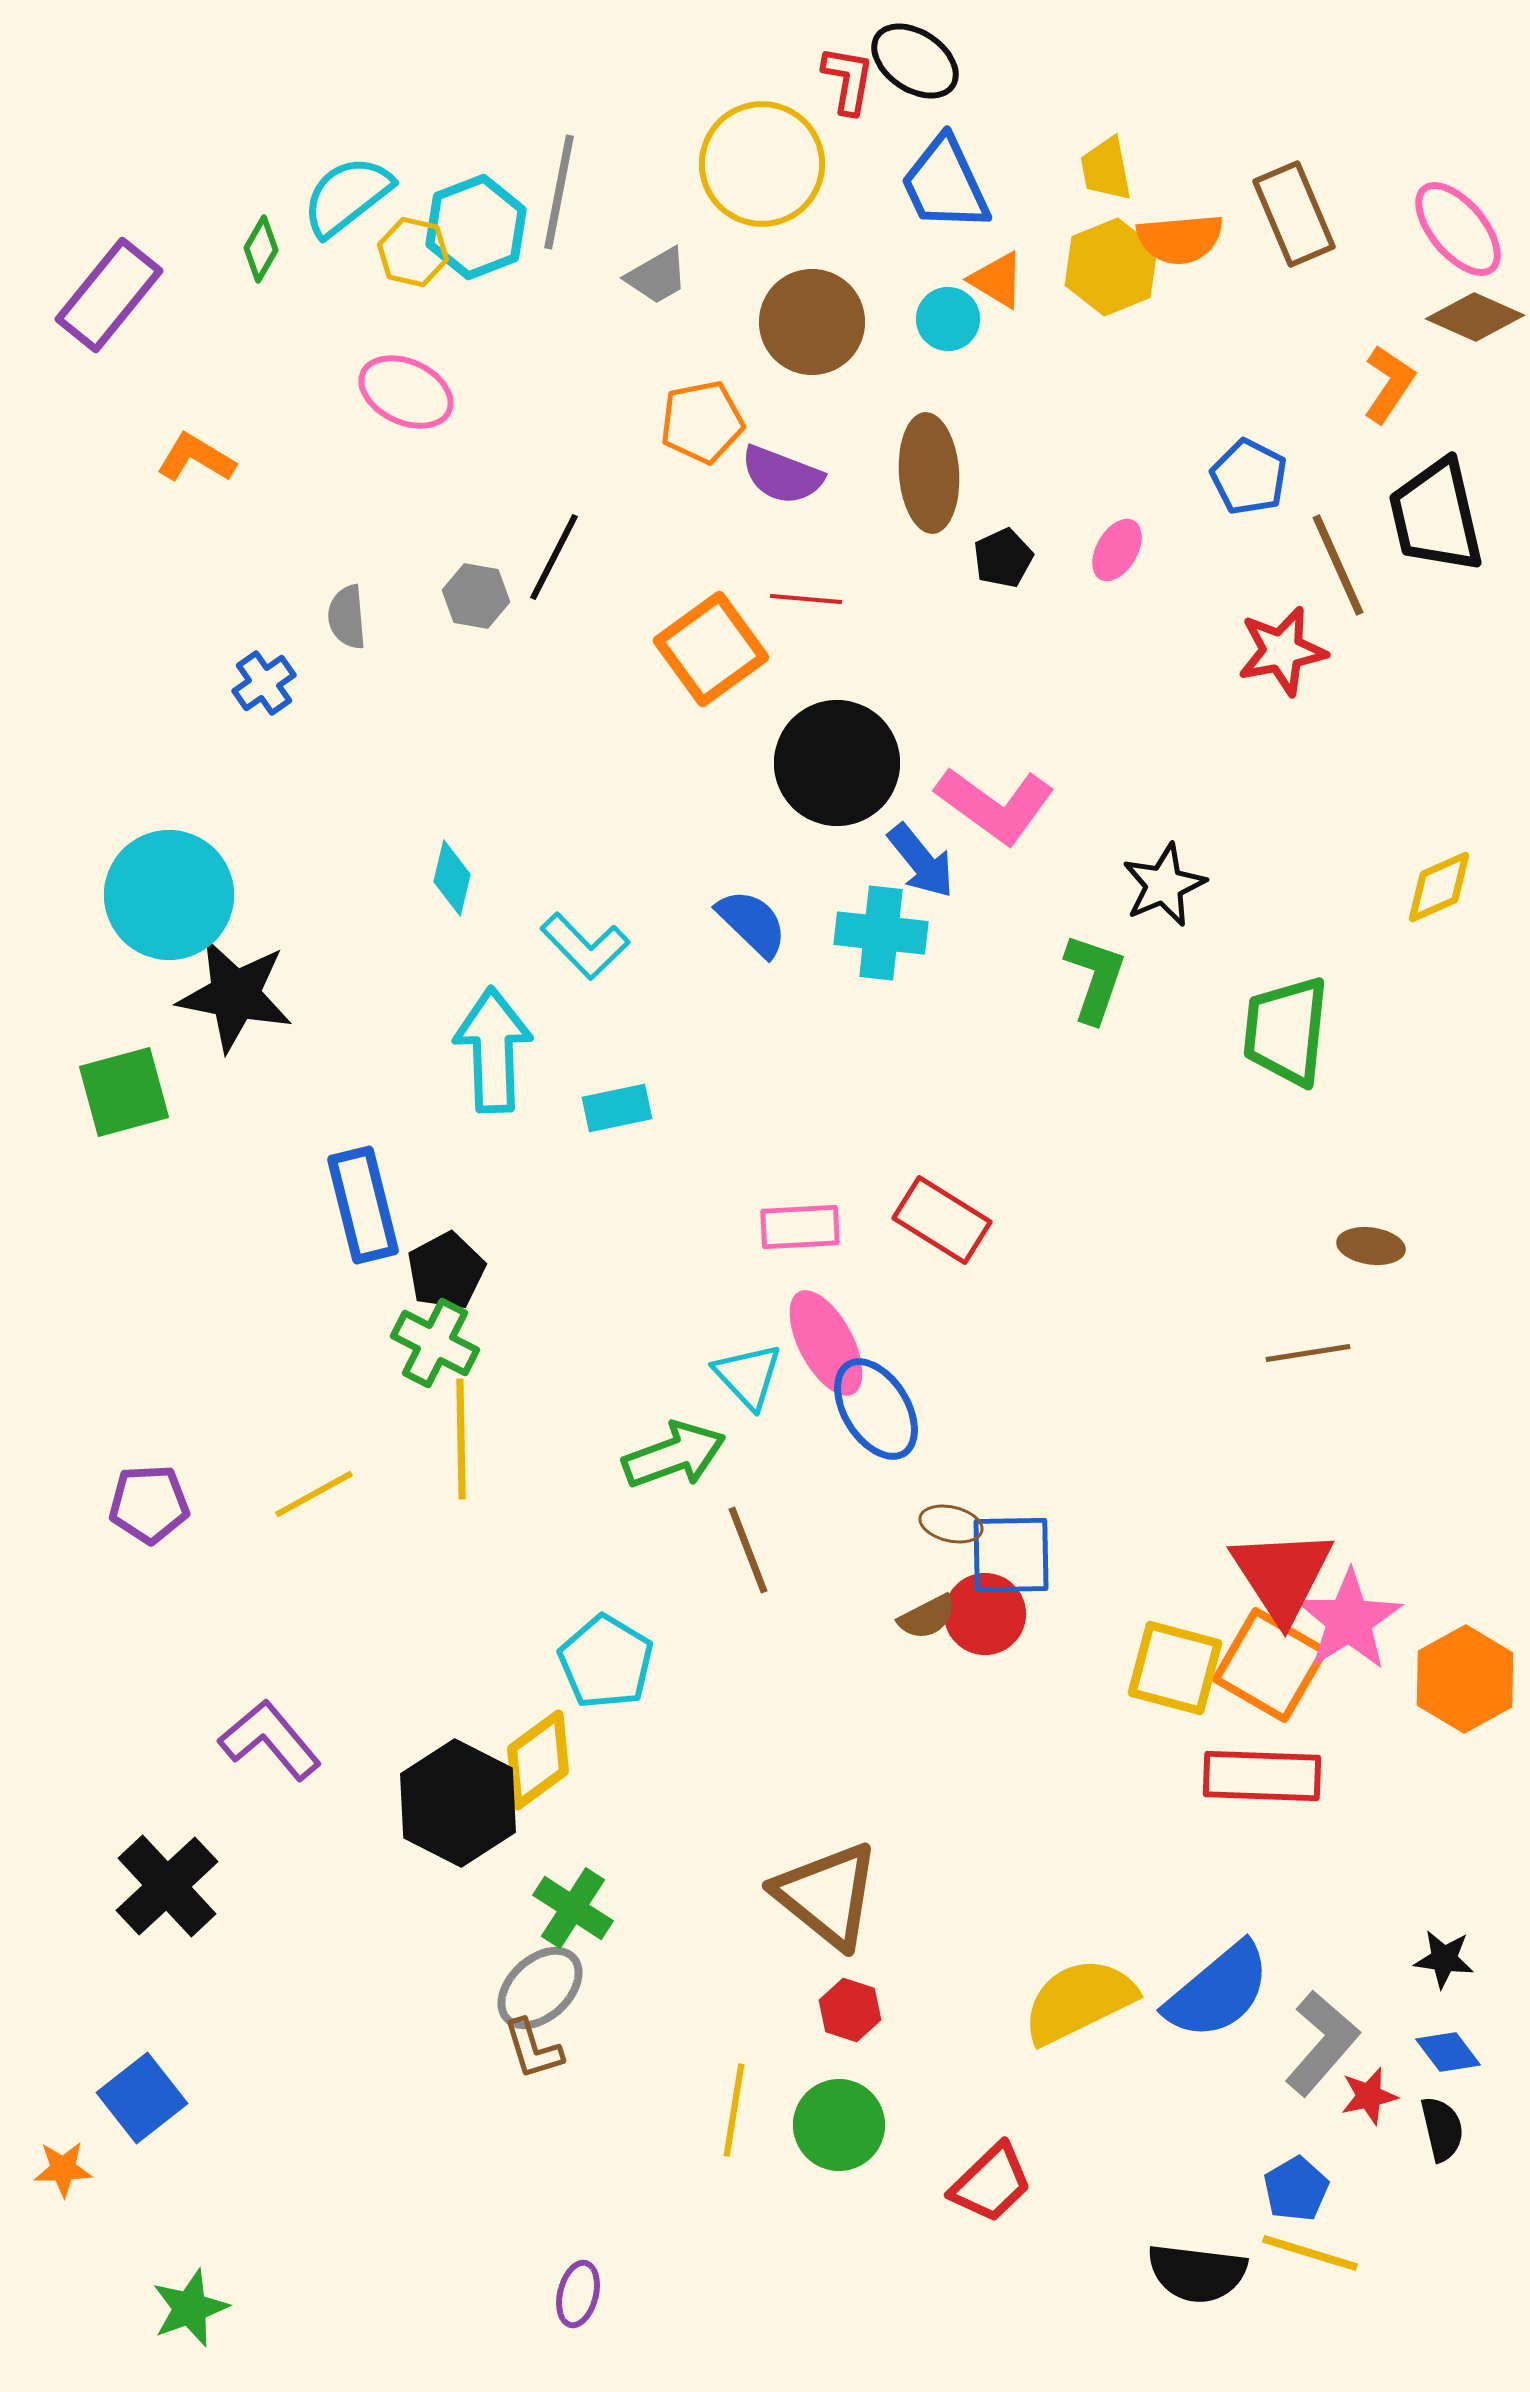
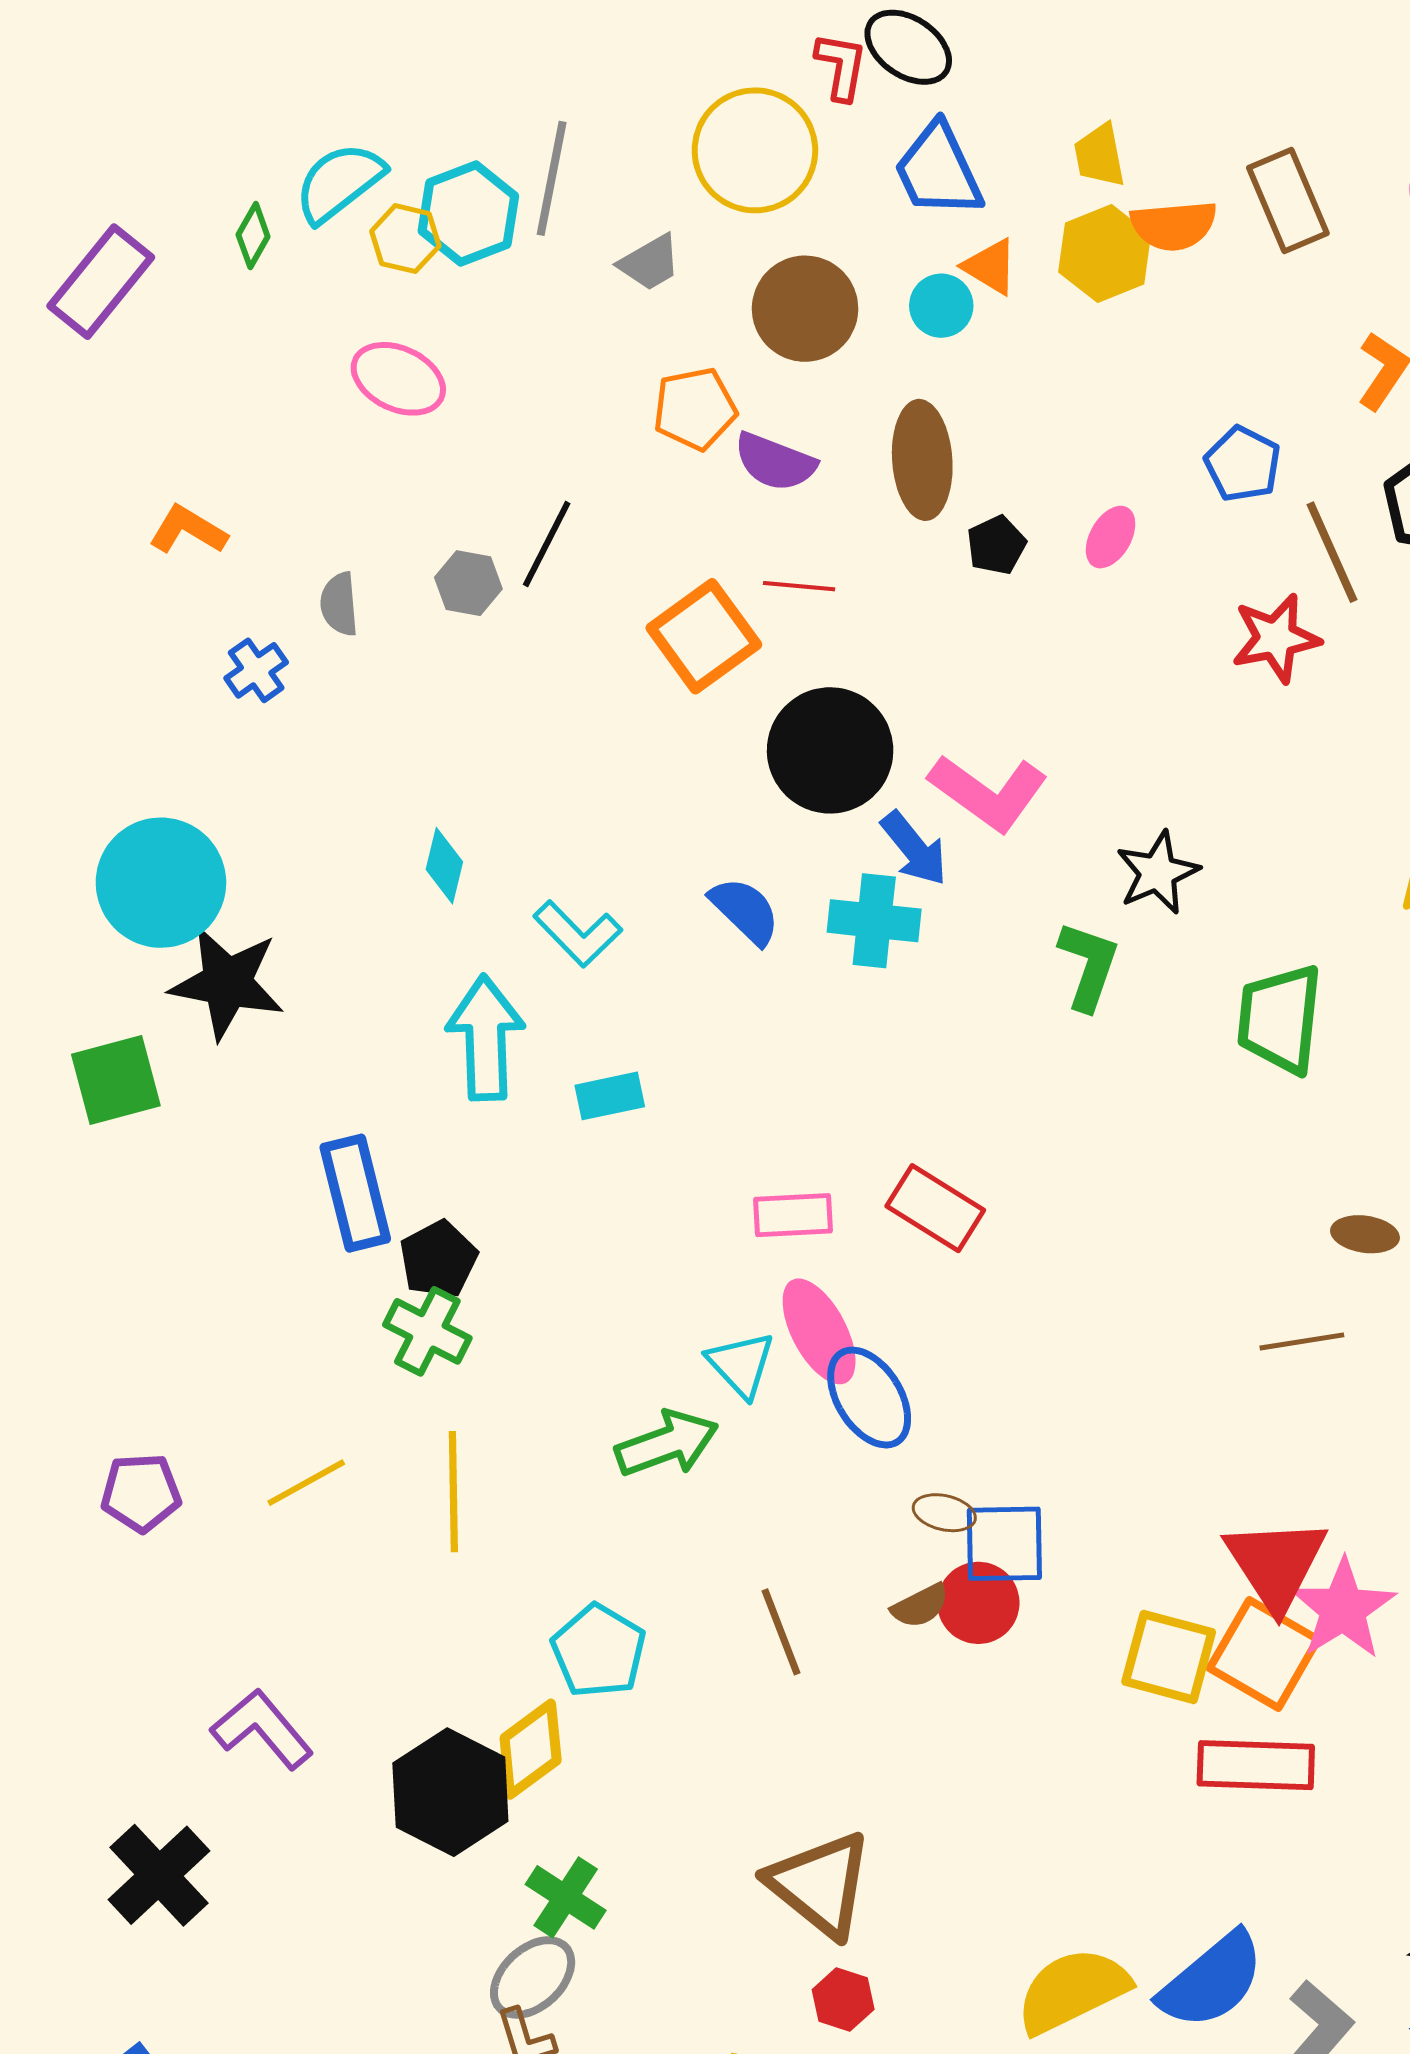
orange L-shape: (196, 458) -> (188, 530), moved
yellow line: (461, 1439) -> (453, 1492), moved
brown line: (748, 1550) -> (781, 1632), moved

